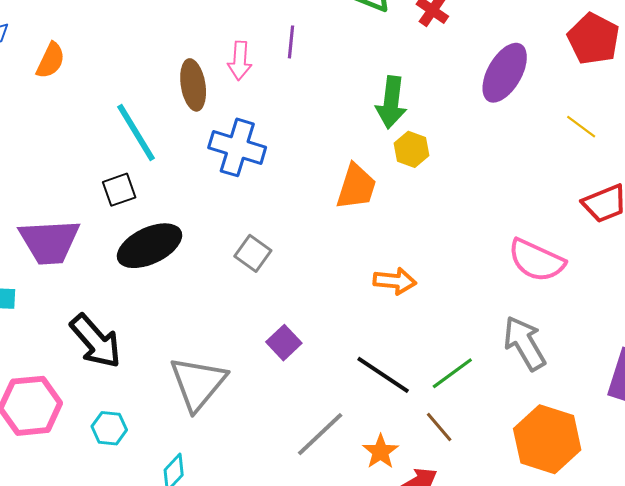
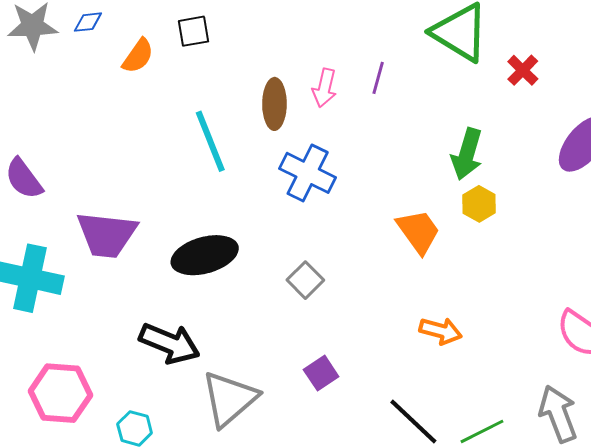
orange trapezoid: (356, 187) -> (418, 231), turned -63
black square: (119, 190) -> (194, 31), moved
black arrow: (96, 341) -> (170, 343), moved, turned -36

